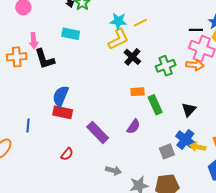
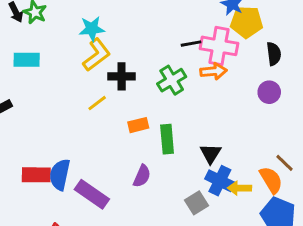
yellow line: (140, 23) -> (97, 103), moved
black line: (196, 30) -> (191, 44), moved
black cross: (132, 57) -> (122, 76), turned -30
blue semicircle: (61, 96) -> (60, 175), moved
green rectangle: (155, 105) -> (167, 139), turned 30
black triangle: (189, 110) -> (211, 154), moved

